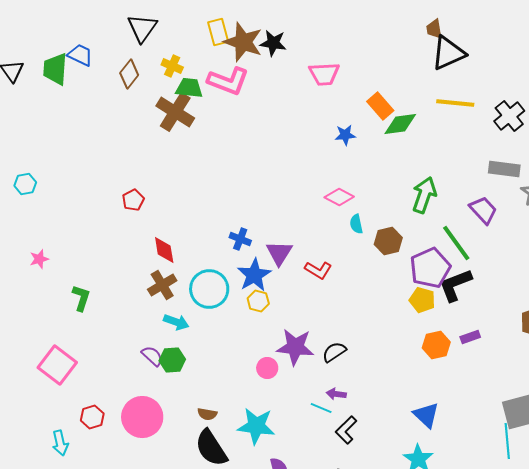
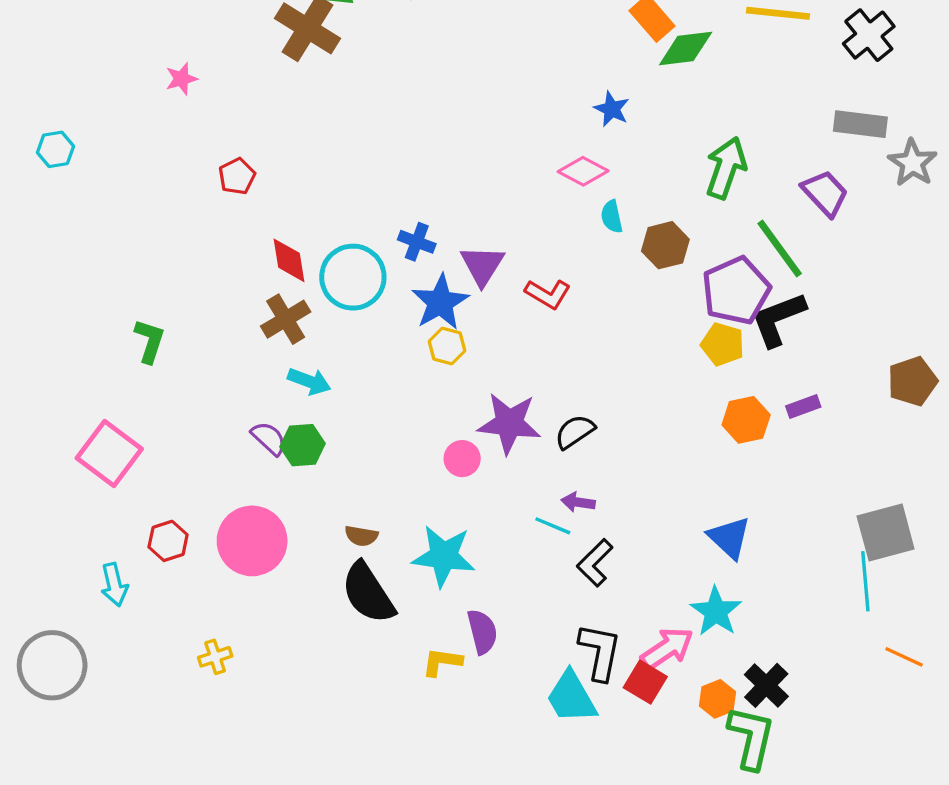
blue star: (345, 135) -> (612, 109), moved, turned 30
pink star: (39, 259) -> (181, 79), moved
cyan circle: (209, 289) -> (353, 277), moved

